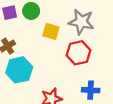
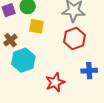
yellow square: (51, 31) -> (36, 26), moved

